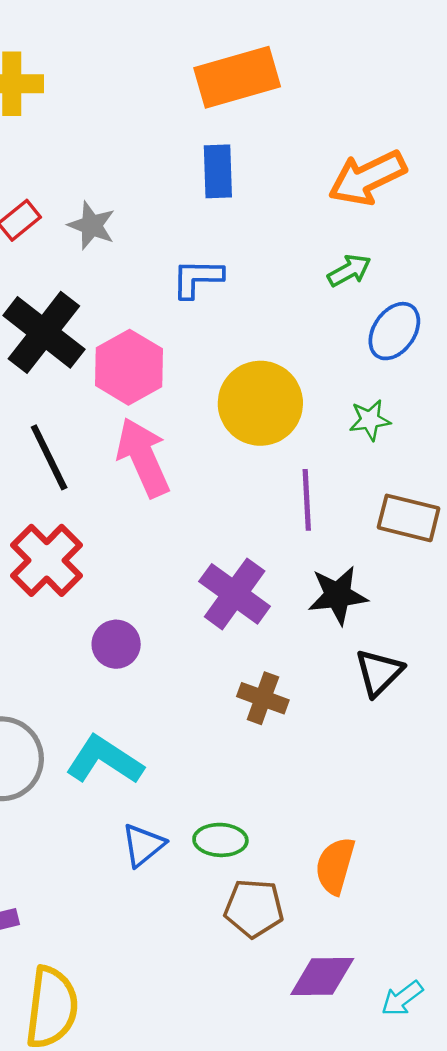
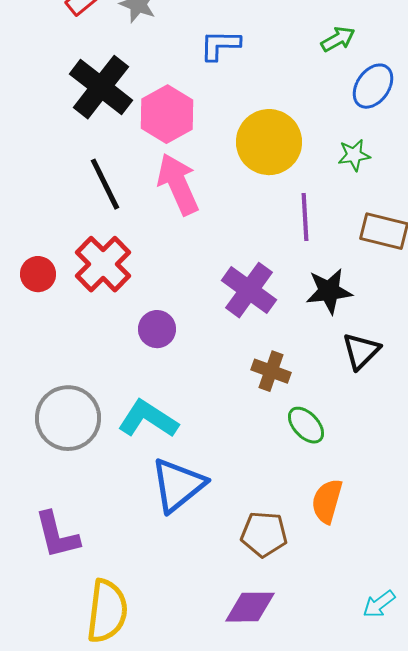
green ellipse: (220, 840) -> (306, 425), moved, turned 45
blue triangle: (143, 845) -> (178, 485), size x1.6
purple diamond: (322, 977) -> (250, 607), moved

